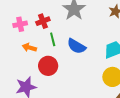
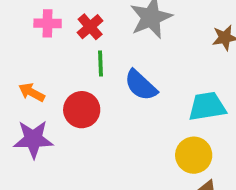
red cross: (43, 21) -> (90, 27), turned -32
orange arrow: (29, 47) -> (32, 92), moved

